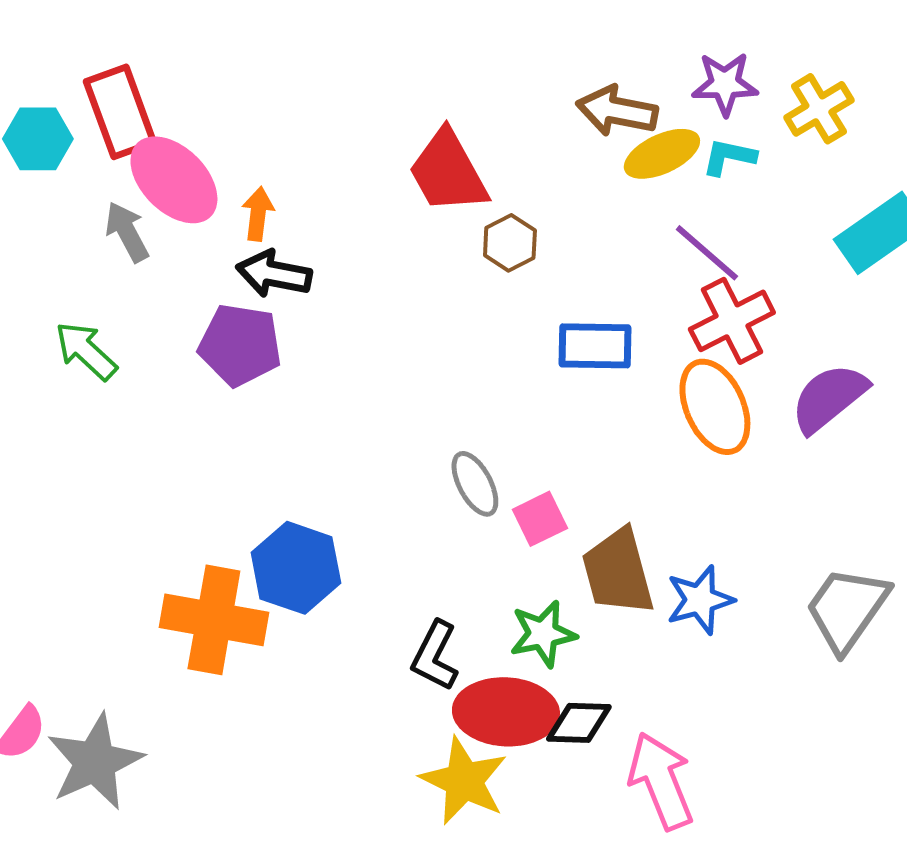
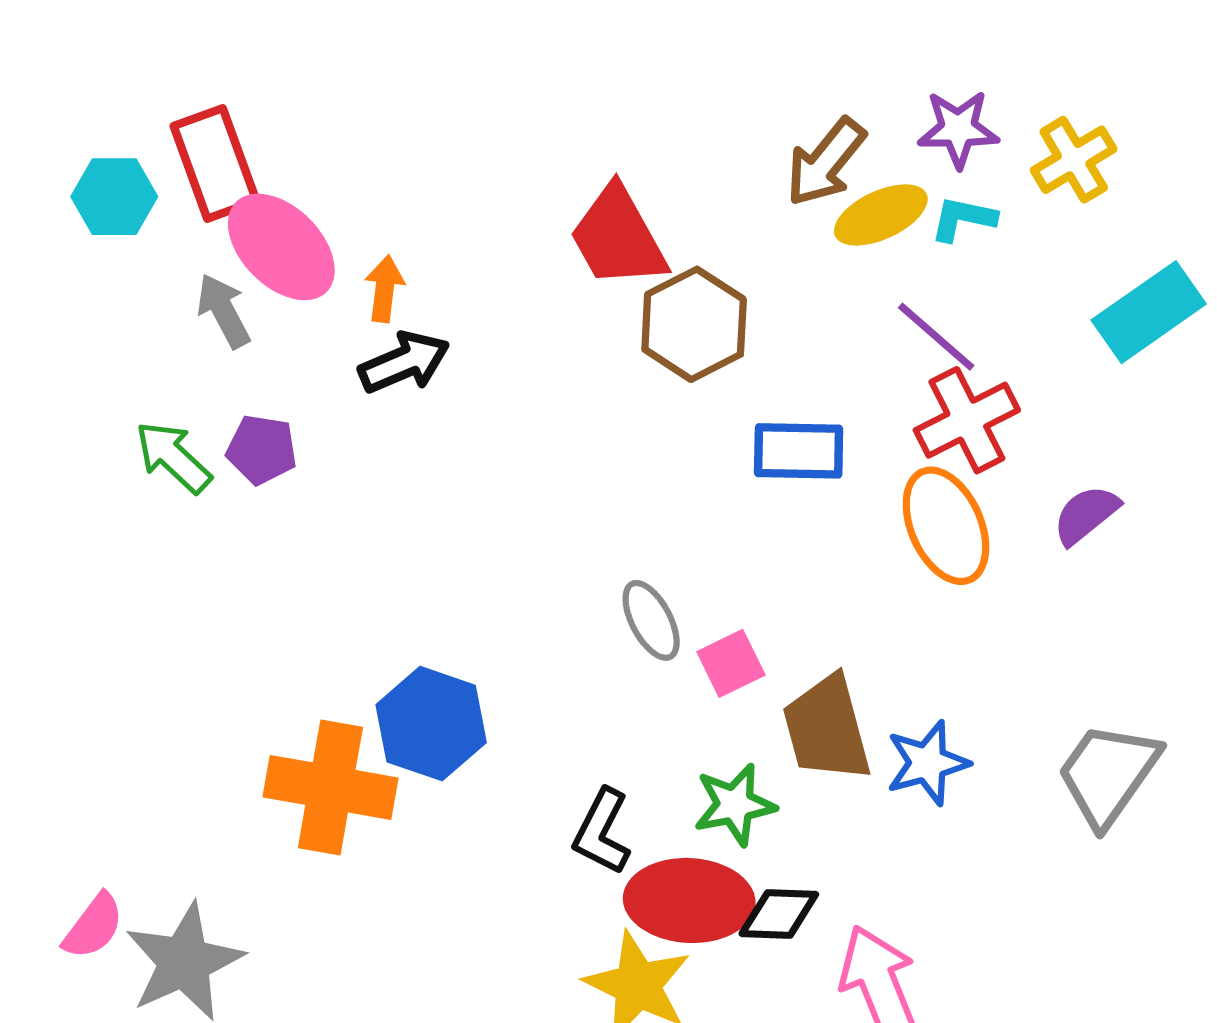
brown arrow: (617, 111) -> (826, 162), turned -62
brown hexagon: (510, 243) -> (694, 324), size x1.6
black arrow: (274, 274) -> (404, 362), turned 146
purple pentagon: (240, 345) -> (262, 450), moved, size x0.7
purple semicircle: (829, 398) -> (1086, 515), size x0.7

